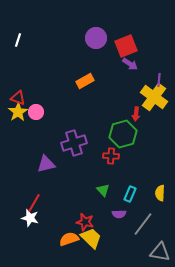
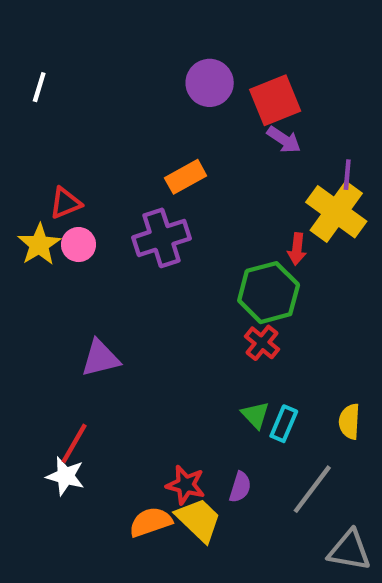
red triangle: (18, 98) -> (65, 203), moved, turned -42
purple cross: (74, 143) -> (162, 238), moved
red cross: (111, 156) -> (262, 343), moved, turned 35
green triangle: (103, 190) -> (255, 415), moved
purple semicircle: (119, 214) -> (240, 487), moved, turned -72

